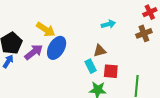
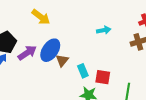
yellow arrow: (46, 29) -> (41, 17), moved
brown triangle: (100, 51) -> (62, 60), moved, turned -40

